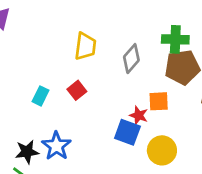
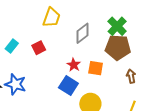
green cross: (175, 39) -> (117, 26), turned 30
red star: (139, 115) -> (74, 65), moved
blue star: (56, 146) -> (15, 84), turned -30

